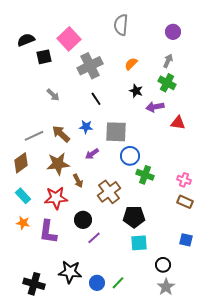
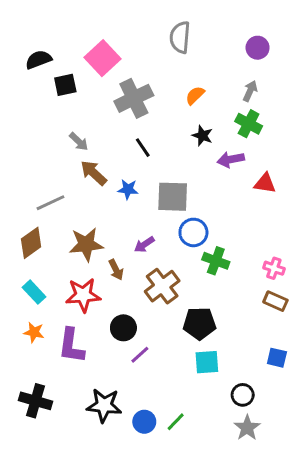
brown arrow: (61, 134) -> (94, 173), moved
purple arrow: (92, 154) -> (144, 244), moved
black cross: (34, 284) -> (35, 401), moved

